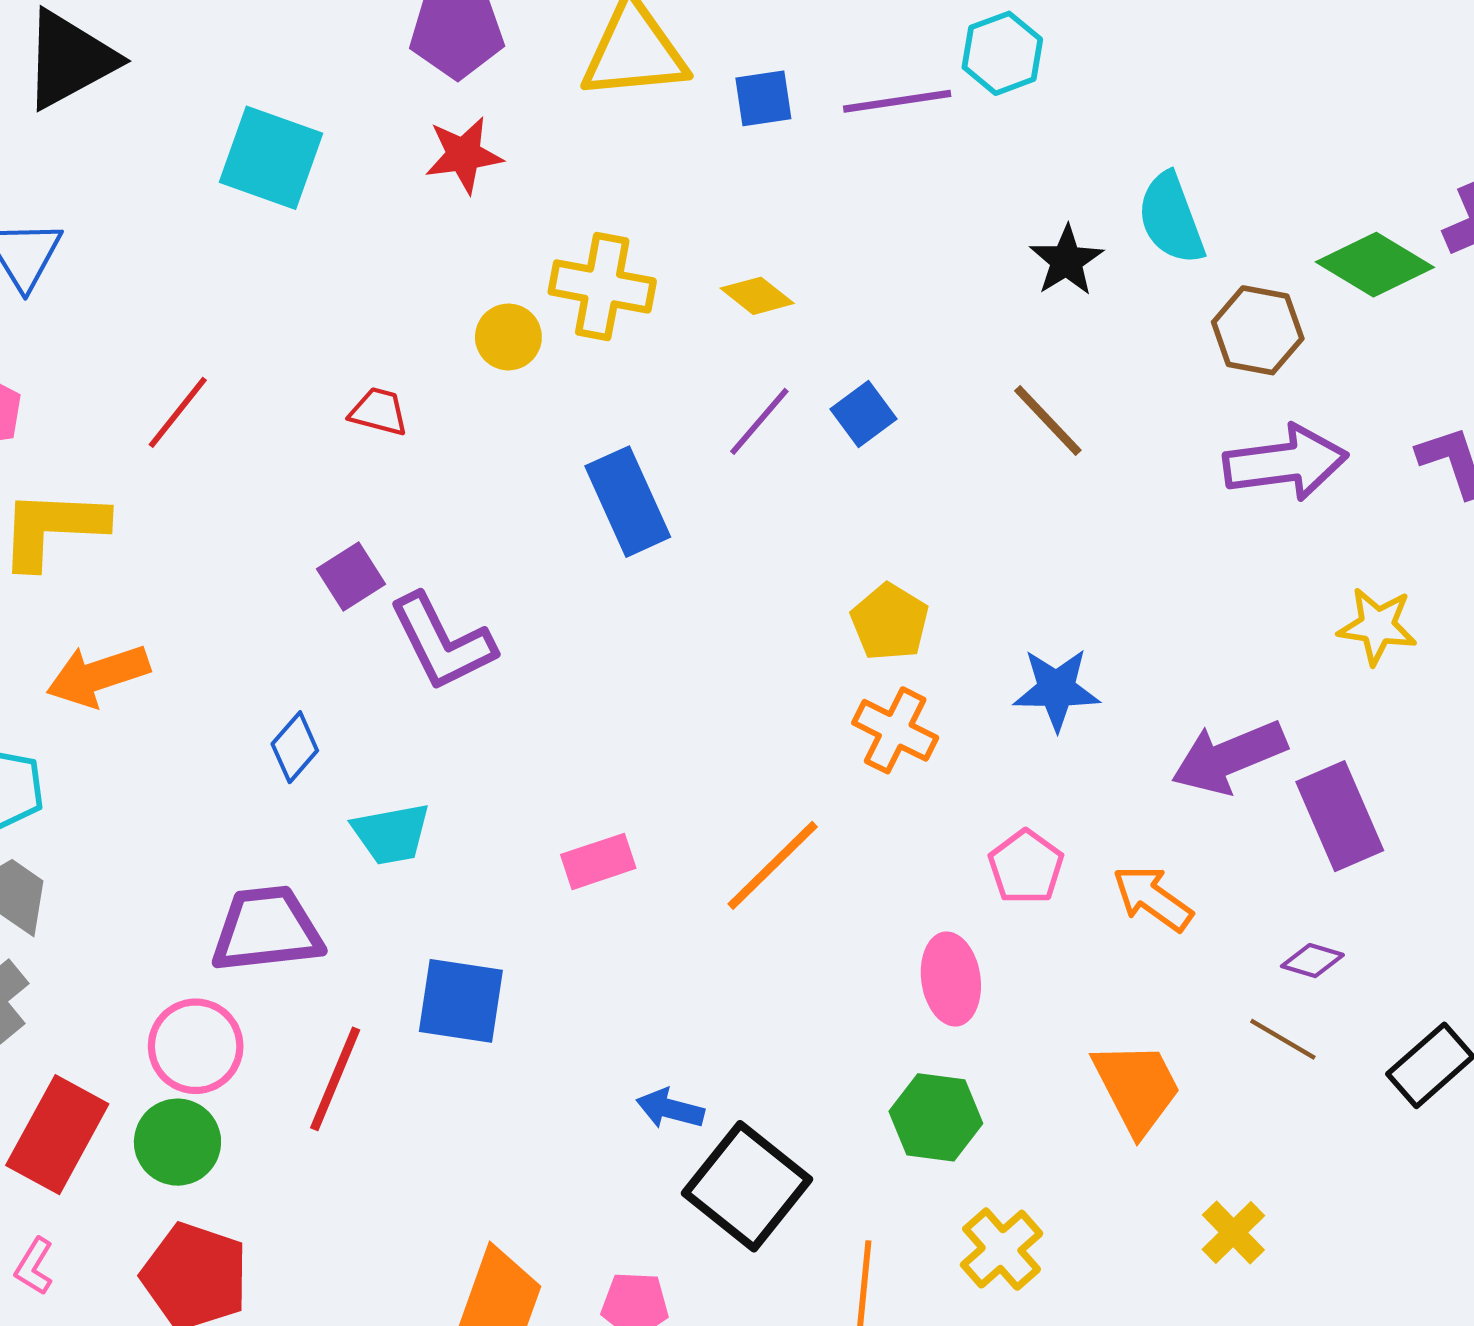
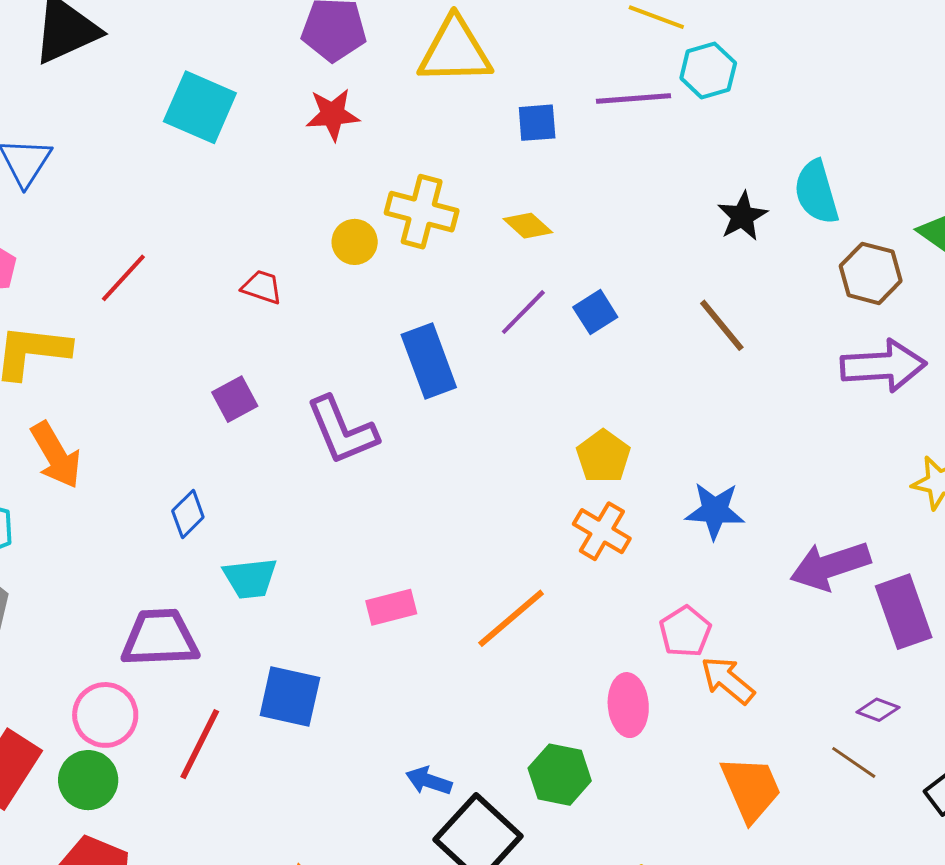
blue square: (763, 98) -> (537, 123), moved
purple L-shape: (442, 642) -> (342, 430), moved
orange arrow: (98, 675) -> (56, 455), turned -106
orange arrow: (1153, 898) -> (728, 680), moved
green hexagon: (936, 1117) -> (560, 775), moved

